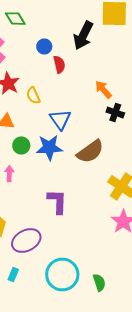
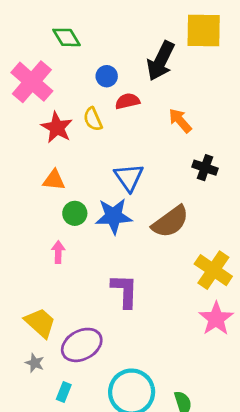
red semicircle: (59, 64) -> (127, 101), turned -90
orange arrow: (103, 90) -> (180, 121), moved
yellow semicircle: (33, 96) -> (93, 119), moved

